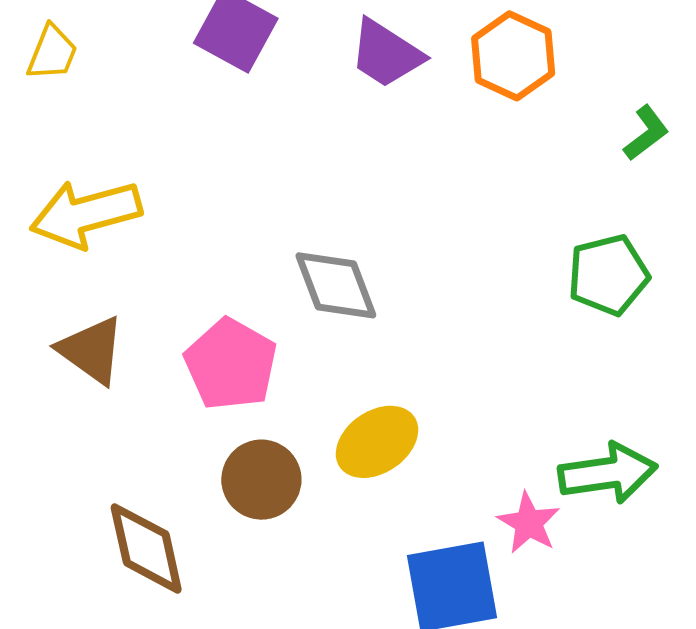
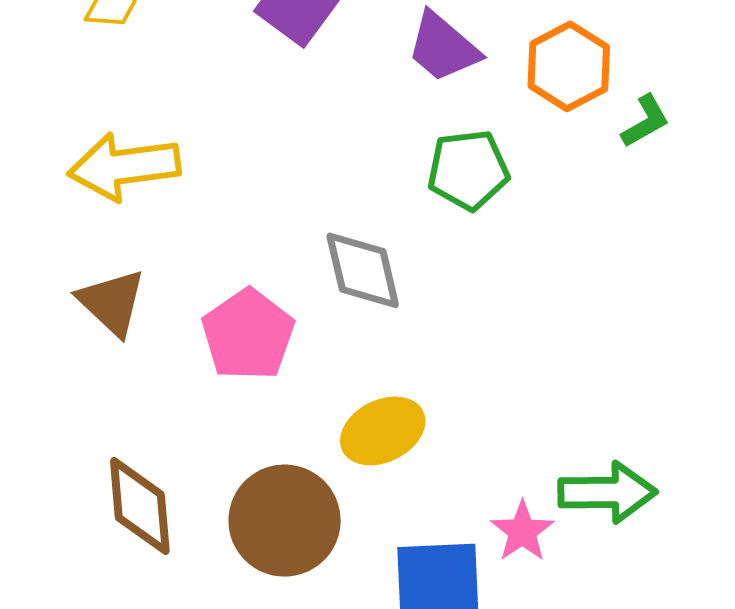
green L-shape: (646, 133) -> (645, 121), moved
green pentagon: (608, 275) -> (468, 170), moved
brown circle: (261, 480) -> (285, 521), moved, size x1.4

